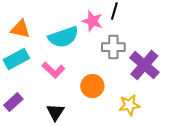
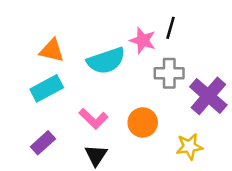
pink L-shape: (53, 70) -> (93, 119), moved

